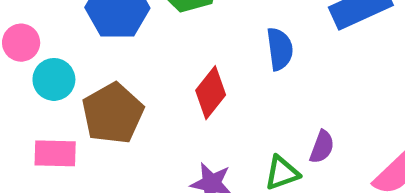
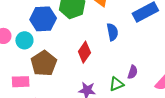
cyan circle: (54, 79) -> (24, 40), moved

